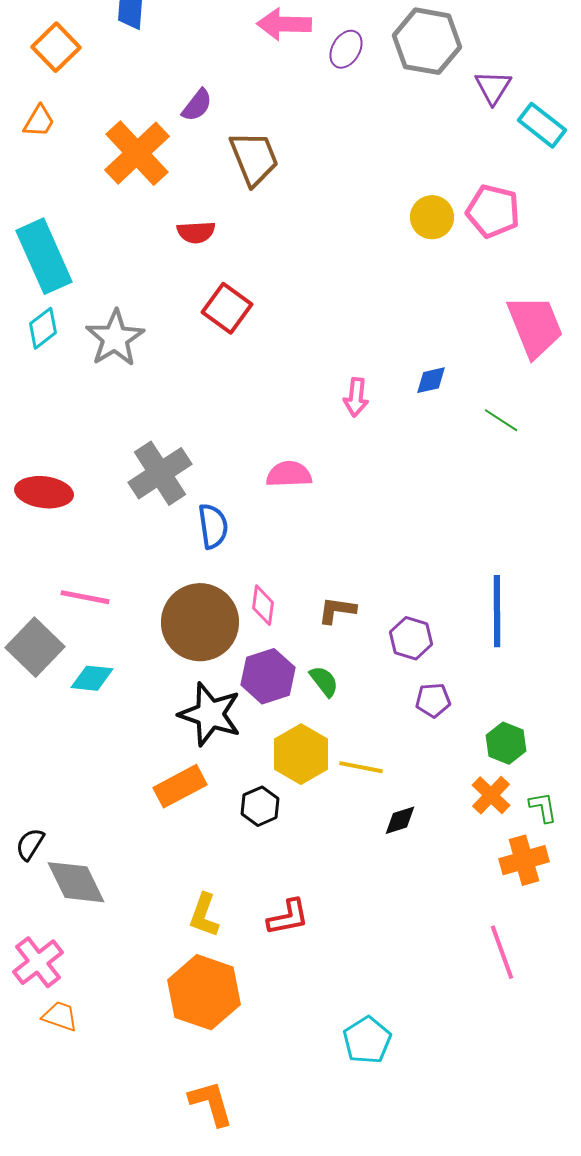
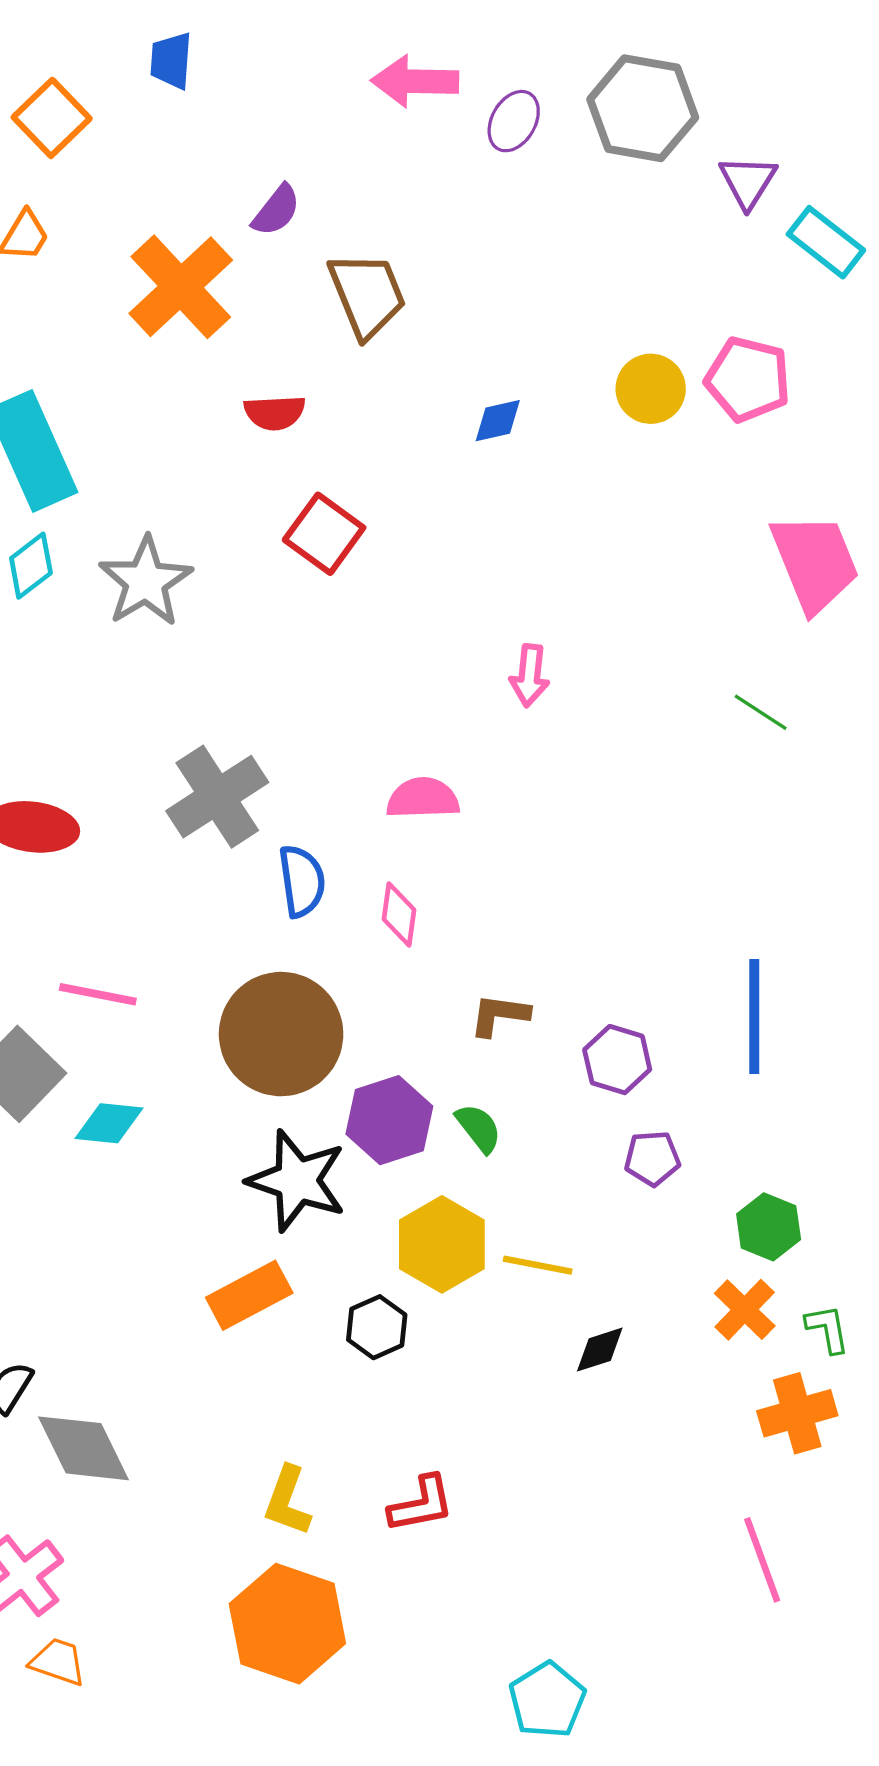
blue diamond: (431, 380) -> (498, 421), moved
pink diamond: (263, 605) -> (399, 915), moved

